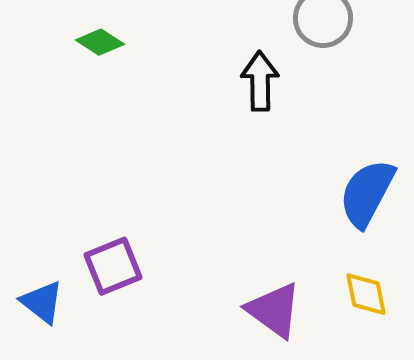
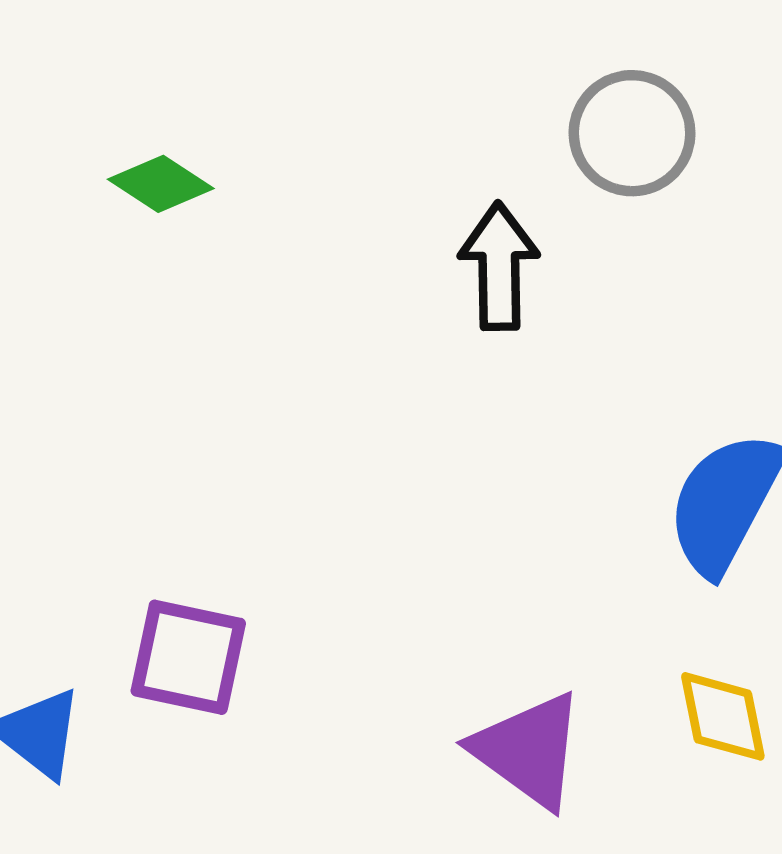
purple square: (113, 266) -> (188, 657), turned 34

